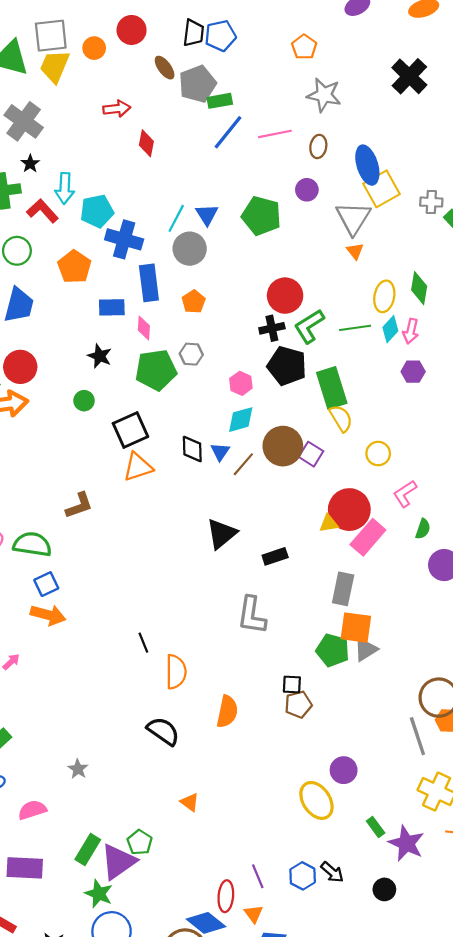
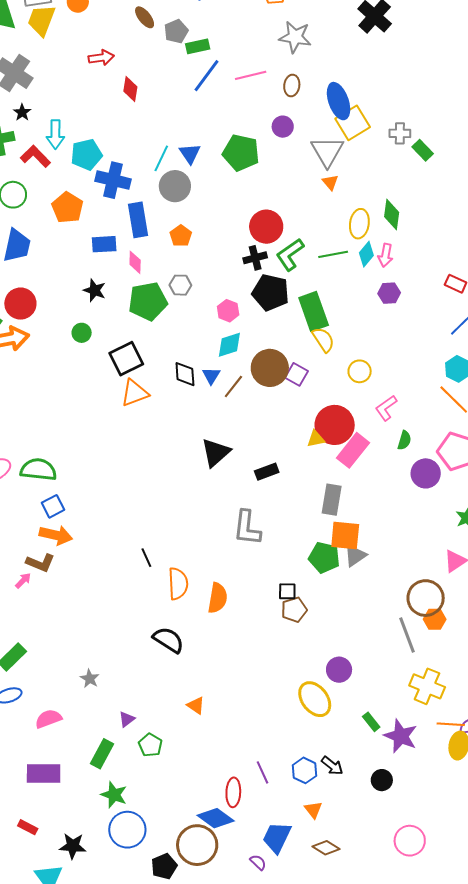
gray pentagon: (197, 84) -> (176, 31), size x0.7
brown L-shape: (79, 505) -> (40, 563), moved, turned 44
orange semicircle: (227, 712) -> (218, 598), moved
purple triangle: (118, 862) -> (127, 719), moved, size x0.5
orange triangle: (253, 914) -> (313, 810), moved

